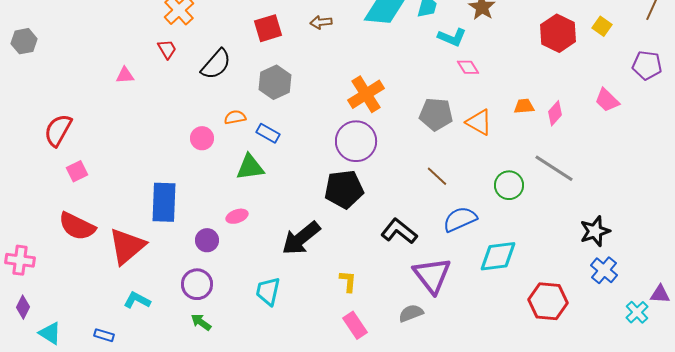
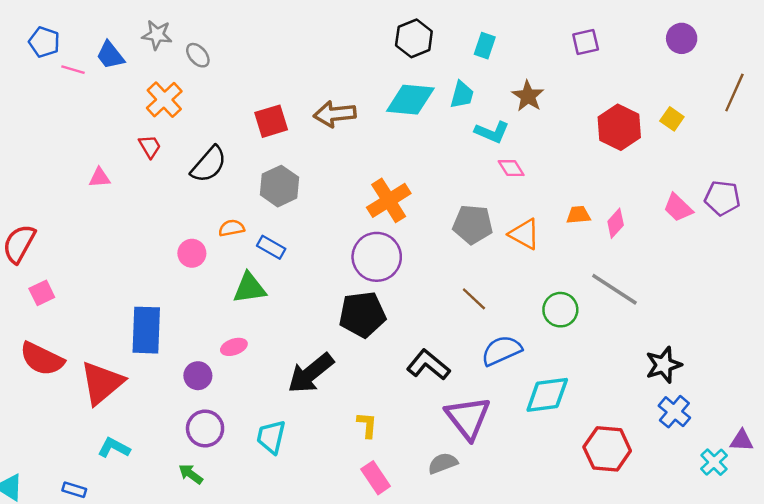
brown arrow: (321, 22) -> (335, 114), size x1.6
purple pentagon: (647, 65) -> (722, 198), moved
purple circle: (197, 284) -> (205, 429), moved

